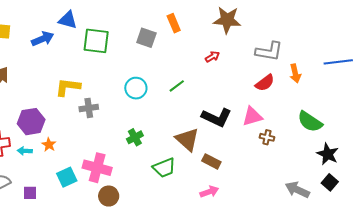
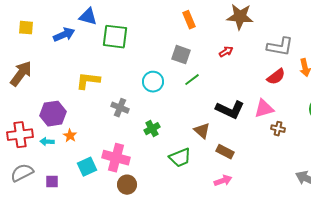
gray square: (146, 38) -> (181, 55), moved
gray cross: (89, 108) -> (120, 108), moved, turned 30
brown triangle: (187, 139) -> (202, 131), size x0.7

